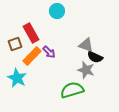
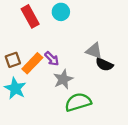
red rectangle: (31, 33) -> (30, 16), moved
brown square: (15, 44) -> (13, 60), moved
gray star: (86, 70) -> (63, 79), moved, turned 30

